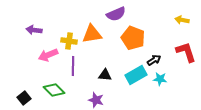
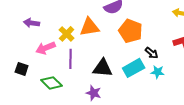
yellow cross: (69, 41) -> (67, 34), turned 35
black arrow: (154, 60) -> (152, 53), turned 72
black triangle: (105, 75) -> (103, 68), size x1.5
black square: (24, 98) -> (22, 69), moved, turned -32

